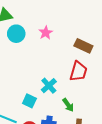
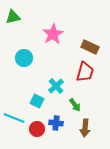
pink star: (46, 33) -> (53, 34), size x1.5
cyan circle: (16, 34) -> (24, 58), moved

